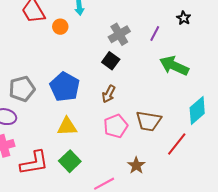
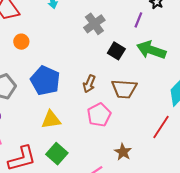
orange circle: (60, 27) -> (21, 42), moved
purple line: (155, 34) -> (138, 20), moved
black square: (111, 61) -> (116, 51), moved
brown trapezoid: (149, 121) -> (124, 89), moved

